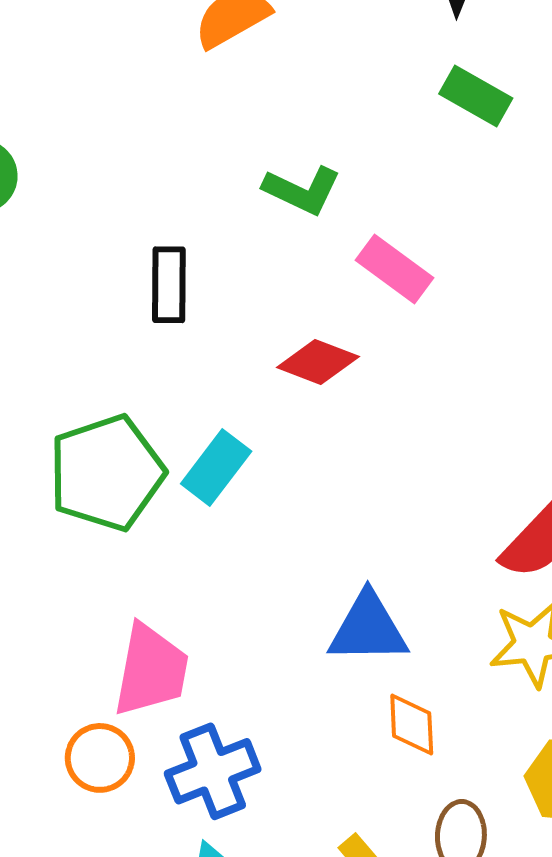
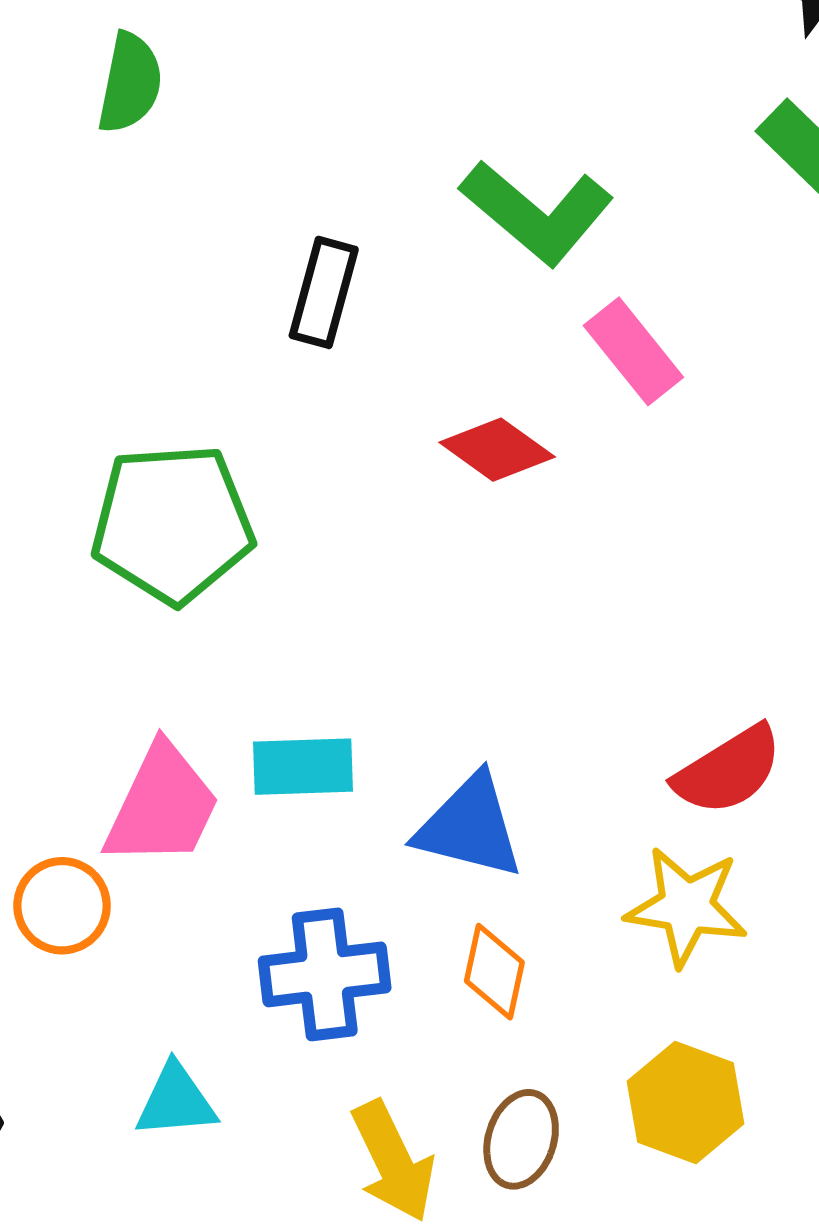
green L-shape: (302, 190) -> (537, 212), size x1.4
cyan rectangle: (216, 468) -> (303, 767), moved, turned 36
blue cross: (213, 771) -> (325, 974), moved

